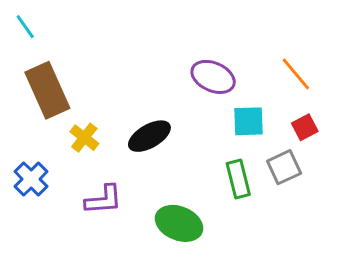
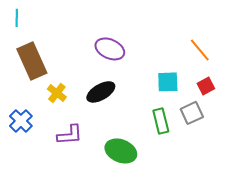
cyan line: (25, 27) -> (17, 18), turned 36
purple ellipse: (213, 77) -> (110, 49), moved

